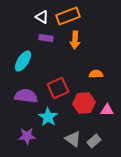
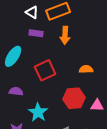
red square: (58, 88) -> (45, 70), moved
purple semicircle: (26, 96) -> (16, 91), size x0.6

